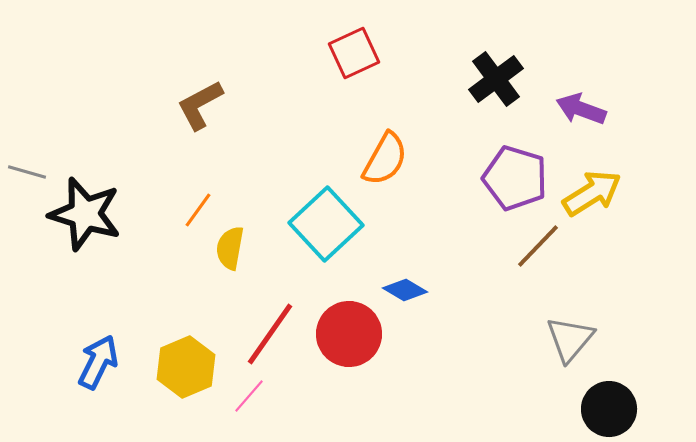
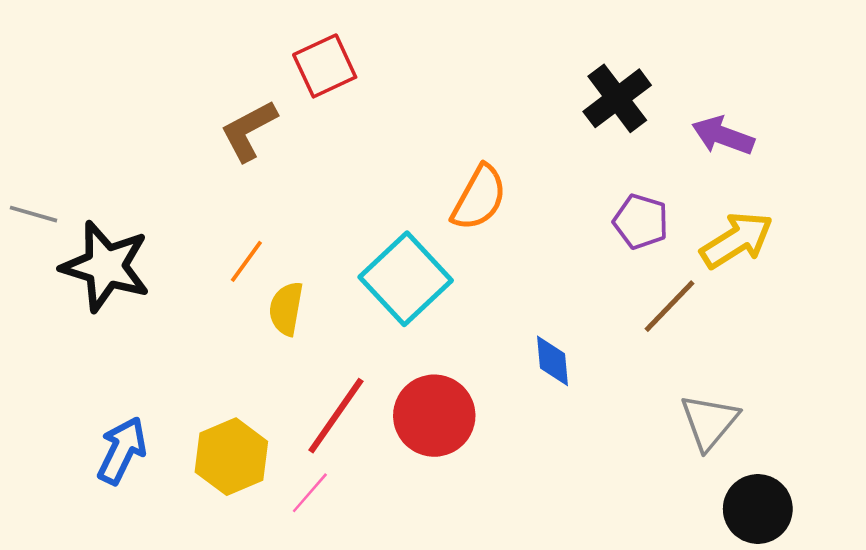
red square: (354, 53) -> (325, 66), moved
purple pentagon: (515, 178) -> (641, 221), size x0.7
blue diamond: (405, 290) -> (552, 361), moved, turned 54

